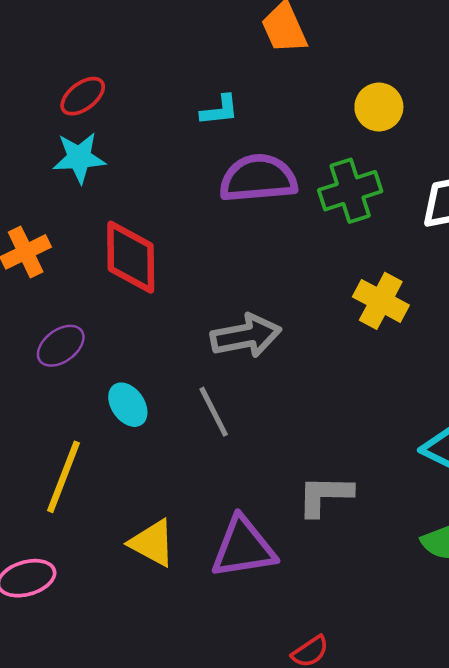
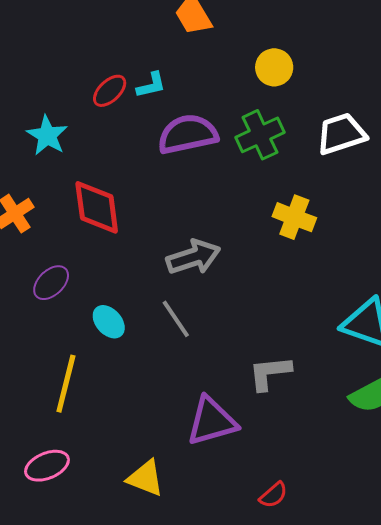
red ellipse: (83, 96) -> (110, 91), moved
cyan star: (79, 158) -> (47, 135), turned -30
yellow triangle: (152, 543) -> (145, 478), moved

